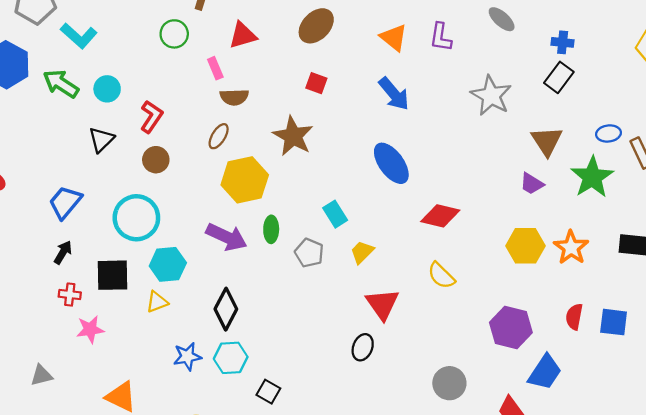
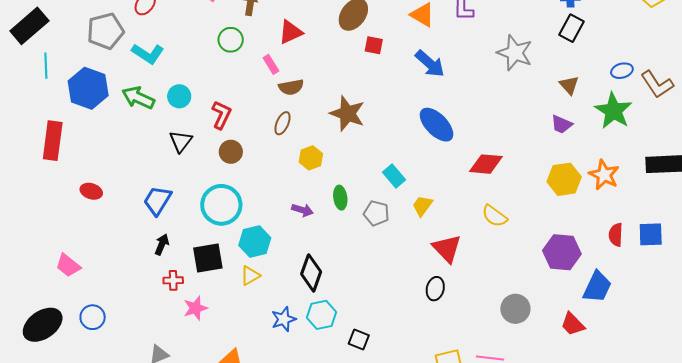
red square: (316, 83) -> (374, 45), moved
brown triangle: (547, 141) -> (569, 85), size x0.7
yellow hexagon: (245, 180) -> (311, 158), size x0.6
purple arrow: (227, 237) -> (302, 210), size x0.6

